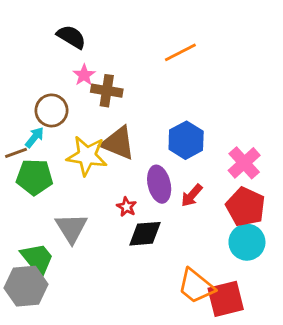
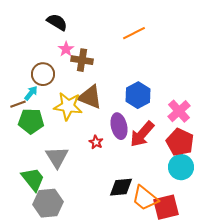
red arrow: (192, 195) -> (142, 134), size x1.6
black diamond: (145, 234) -> (121, 187), moved
gray hexagon: (26, 286) -> (48, 203), moved

